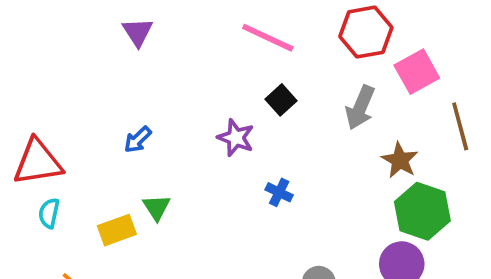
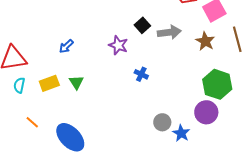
gray arrow: (360, 107) -> (169, 32), moved, turned -120
brown star: (400, 160) -> (205, 41), moved
yellow rectangle: (117, 230) -> (49, 83), moved

